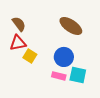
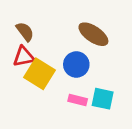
yellow square: (30, 56) -> (39, 74), size x1.6
blue circle: (64, 57) -> (76, 64), moved

